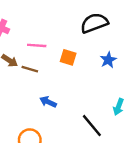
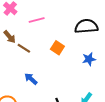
pink line: (37, 45) -> (37, 20), moved, turned -35

